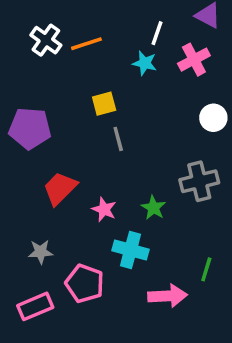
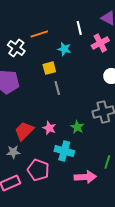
white line: (157, 33) -> (79, 28), turned -32
white cross: (46, 40) -> (16, 48), moved
cyan star: (145, 63) -> (64, 49), moved
red trapezoid: (60, 188) -> (24, 131), moved

